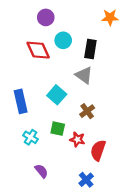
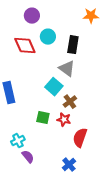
cyan square: (57, 95) -> (54, 87), moved
cyan cross: (31, 137) -> (18, 141), moved, turned 32
red star: (77, 139) -> (64, 120), moved

